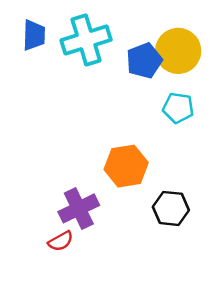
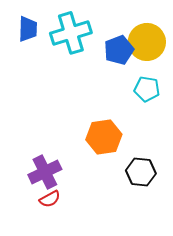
purple cross: (79, 208) -> (45, 172), moved

